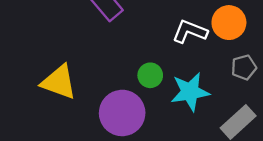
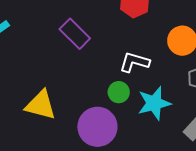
white L-shape: (190, 32) -> (134, 62), moved

